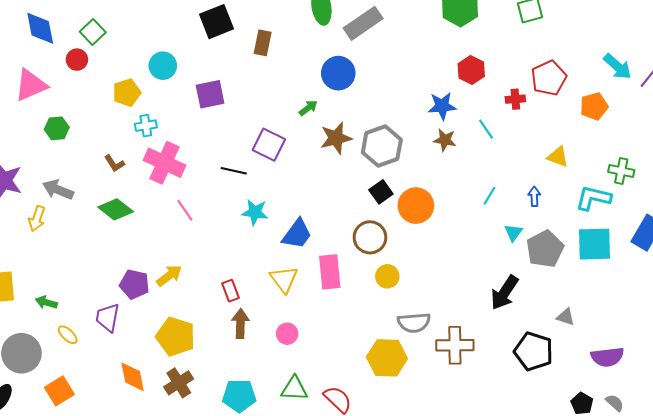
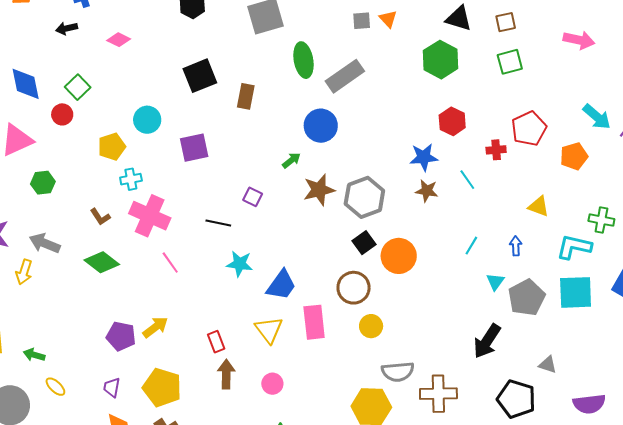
purple square: (269, 145) -> (253, 197), size x0.6
purple trapezoid: (108, 318) -> (112, 387), moved, size x0.7

